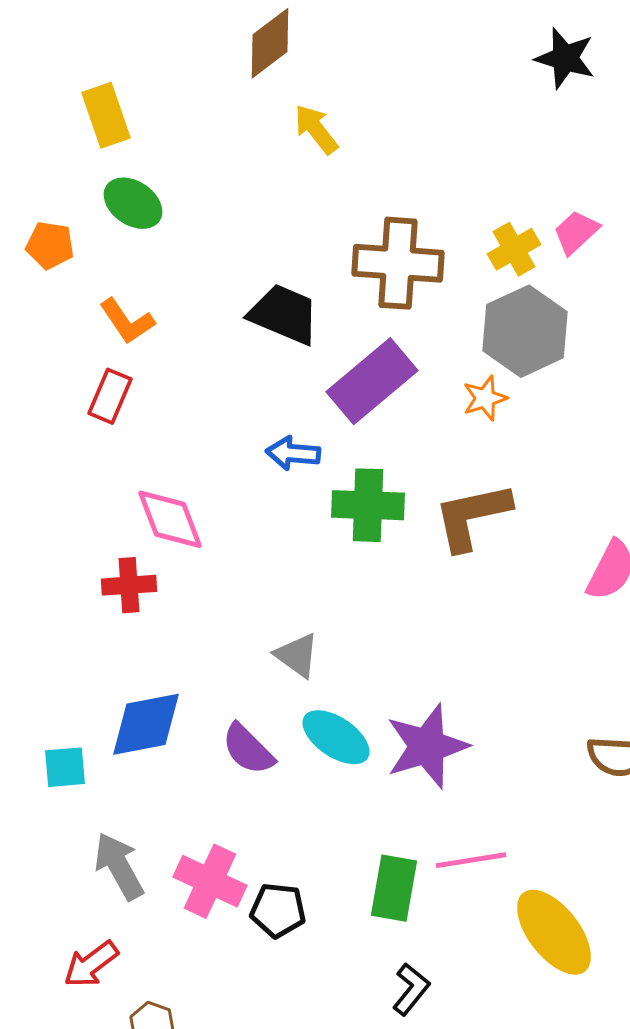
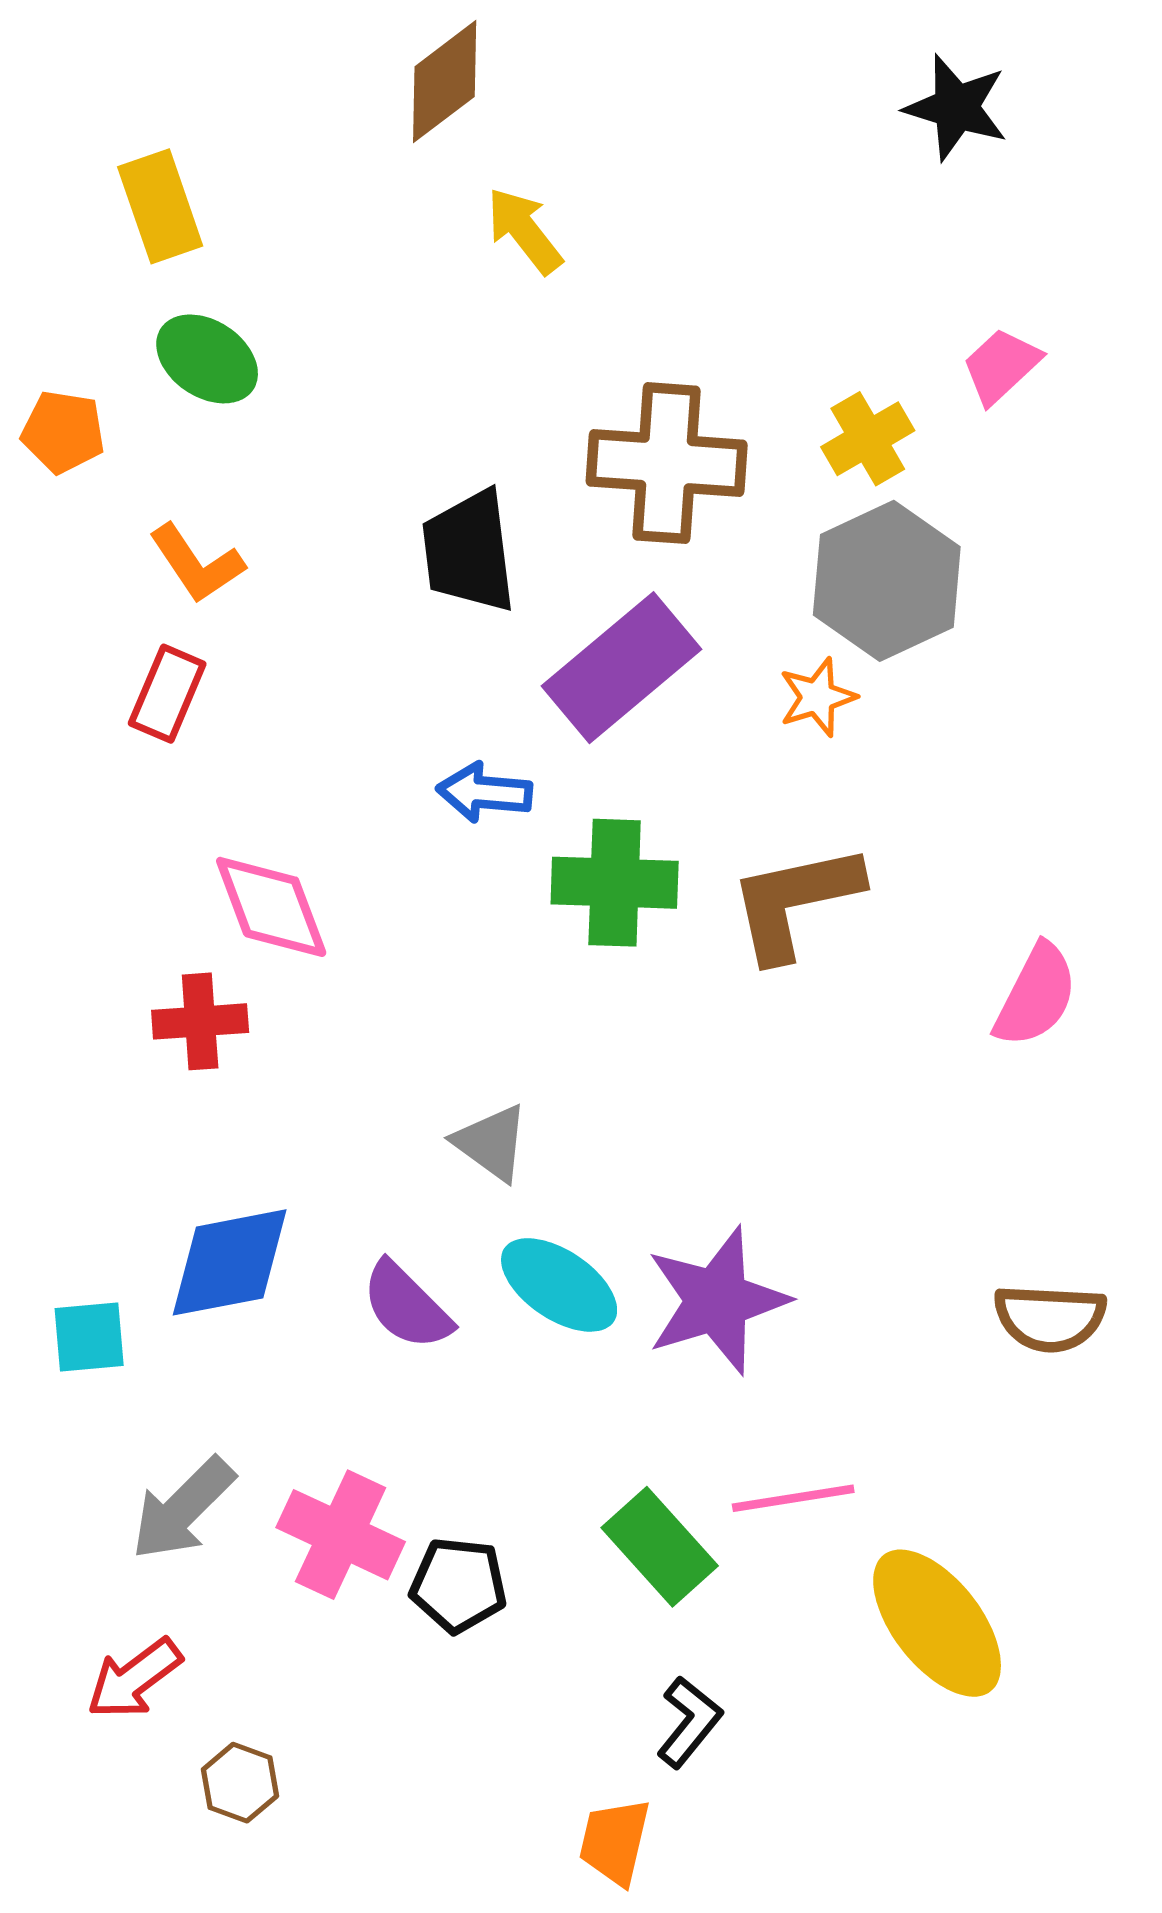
pink trapezoid: (576, 232) -> (1001, 366), moved
black trapezoid: (284, 314) -> (469, 551), turned -120
gray arrow: (119, 866) -> (183, 1509), turned -106
green rectangle: (394, 888) -> (660, 1547), turned -52

